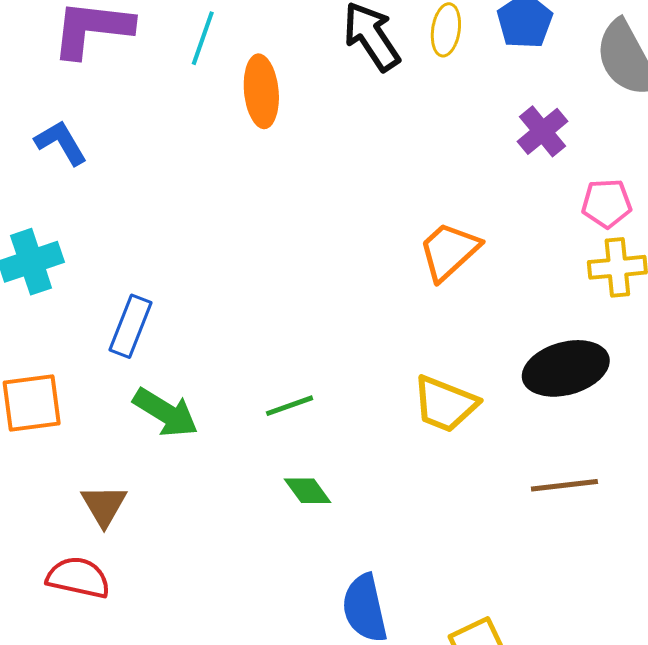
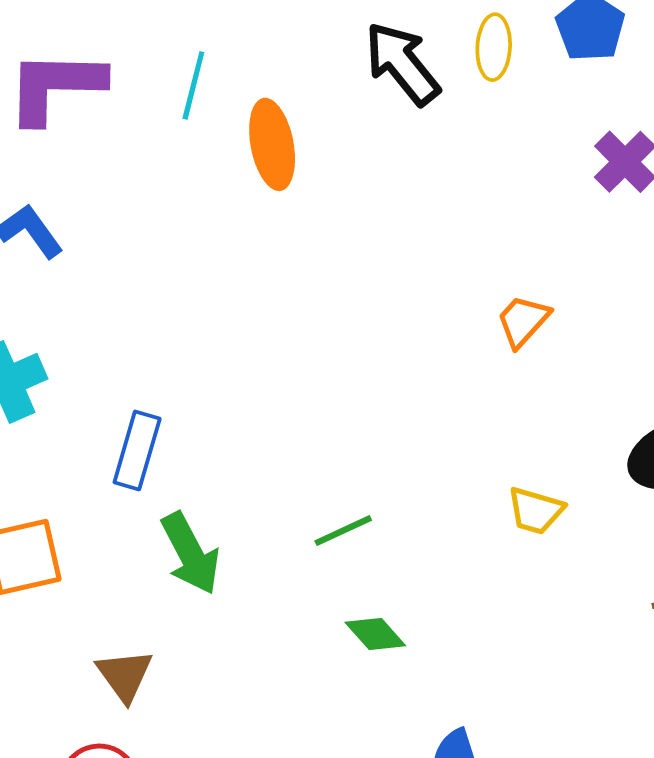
orange trapezoid: (449, 251) -> (523, 321), size x0.7
yellow trapezoid: (445, 404) -> (536, 511), size x0.7
green arrow: (166, 413) -> (190, 553), turned 36

